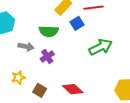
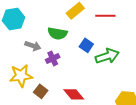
blue square: (77, 23) -> (86, 45), moved, turned -32
yellow star: (18, 78) -> (21, 76), size x1.6

